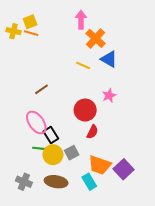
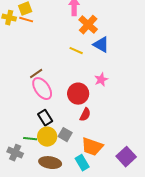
pink ellipse: (36, 123) -> (42, 89), moved
green line: (39, 148) -> (30, 139), moved
gray square: (72, 153) -> (65, 135), turned -32
purple square: (124, 169) -> (126, 157), moved
gray cross: (24, 182) -> (15, 153), moved

